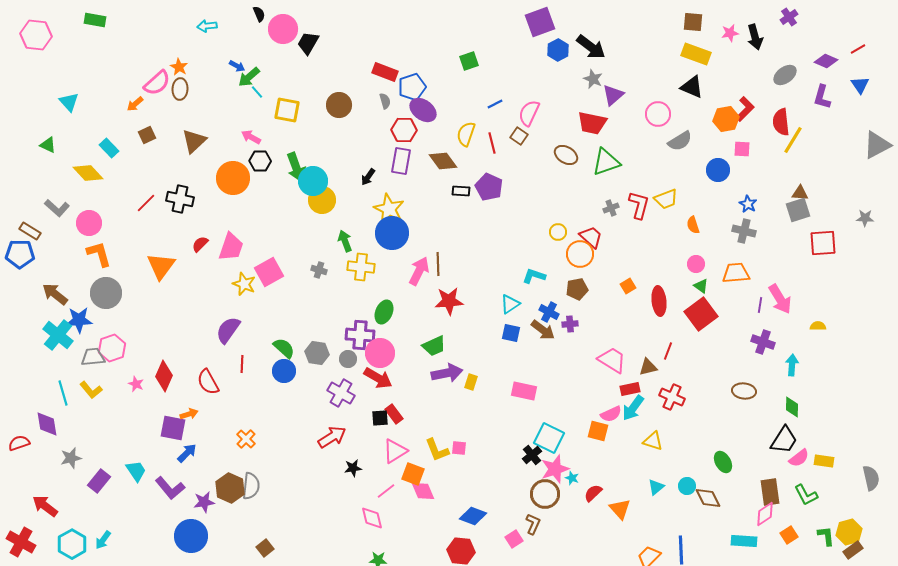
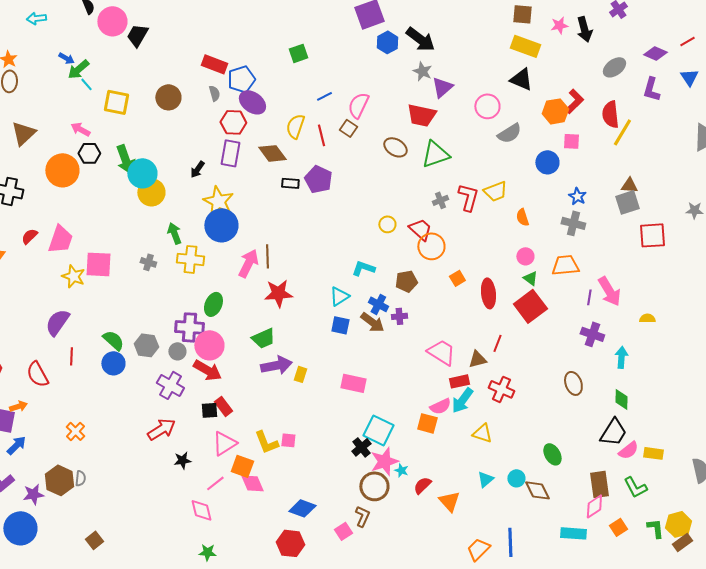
orange circle: (580, 254) -> (431, 246), moved
pink square: (269, 272) -> (98, 264), turned 32
brown ellipse: (744, 391) -> (573, 383), turned 65
gray semicircle: (251, 486) -> (80, 478), size x0.6

